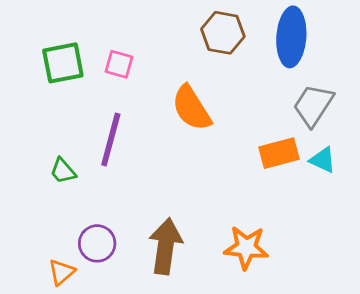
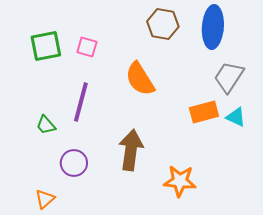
purple circle: (97, 243) -> (74, 163), moved
brown arrow: (165, 246) -> (131, 150), moved

